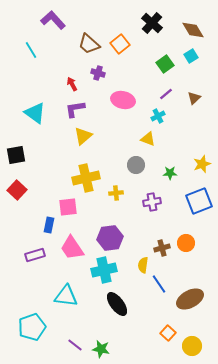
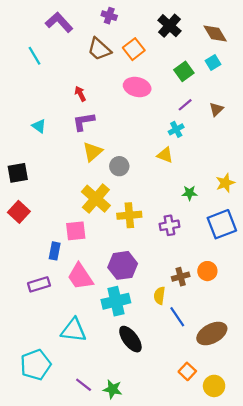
purple cross: (98, 73) -> (109, 16), moved
pink ellipse: (123, 100) -> (137, 87), moved
cyan triangle: (35, 113) -> (39, 126), size x0.6
gray circle: (136, 165) -> (119, 166), moved
yellow cross: (86, 178) -> (96, 199), turned -36
yellow cross: (116, 193) -> (129, 215), size x1.5

